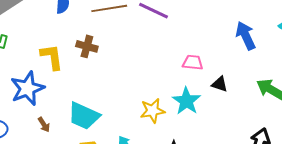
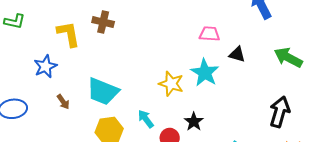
blue star: (27, 88) -> (45, 66), size x0.7
yellow star: (152, 111) -> (171, 84), turned 30

